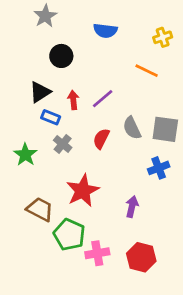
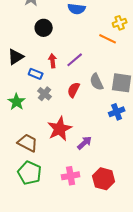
yellow cross: (163, 37) -> (120, 23), moved
black triangle: (40, 92) -> (16, 57), moved
purple arrow: (132, 207) -> (85, 143), moved, turned 35
green pentagon: (69, 235) -> (30, 173), moved

